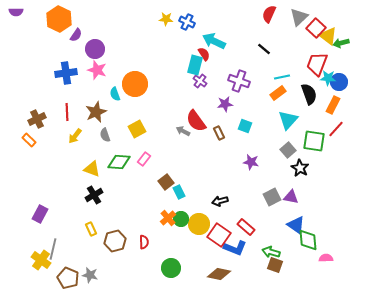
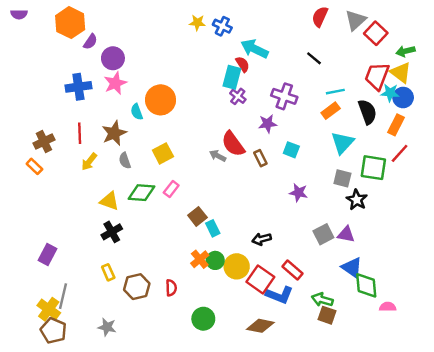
yellow triangle: (328, 36) -> (401, 73), moved
pink star: (97, 70) -> (115, 83), turned 30
gray square: (288, 150) -> (342, 178), turned -35
brown pentagon: (68, 278) -> (53, 331), moved

